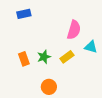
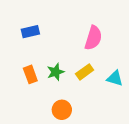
blue rectangle: (24, 14) -> (30, 32), moved
cyan triangle: (91, 47) -> (115, 78), moved

